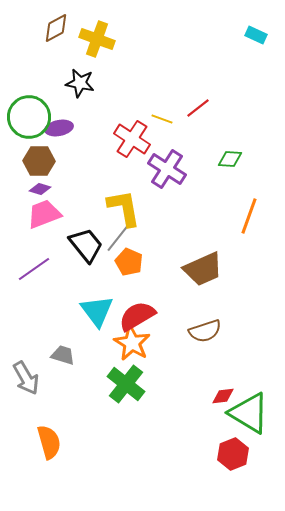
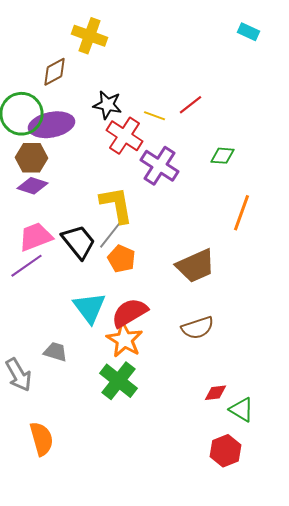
brown diamond: (56, 28) -> (54, 72), moved
black star: (80, 83) -> (108, 105), moved
purple ellipse: (59, 128) -> (52, 125), size x1.6
purple diamond: (40, 189) -> (32, 186), size x1.4
pink trapezoid: (44, 214) -> (36, 237), moved
green triangle: (249, 413) -> (242, 410), size x0.6

